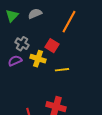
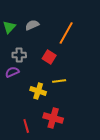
gray cross: (22, 44) -> (19, 55), turned -32
yellow cross: (38, 59) -> (38, 91), moved

